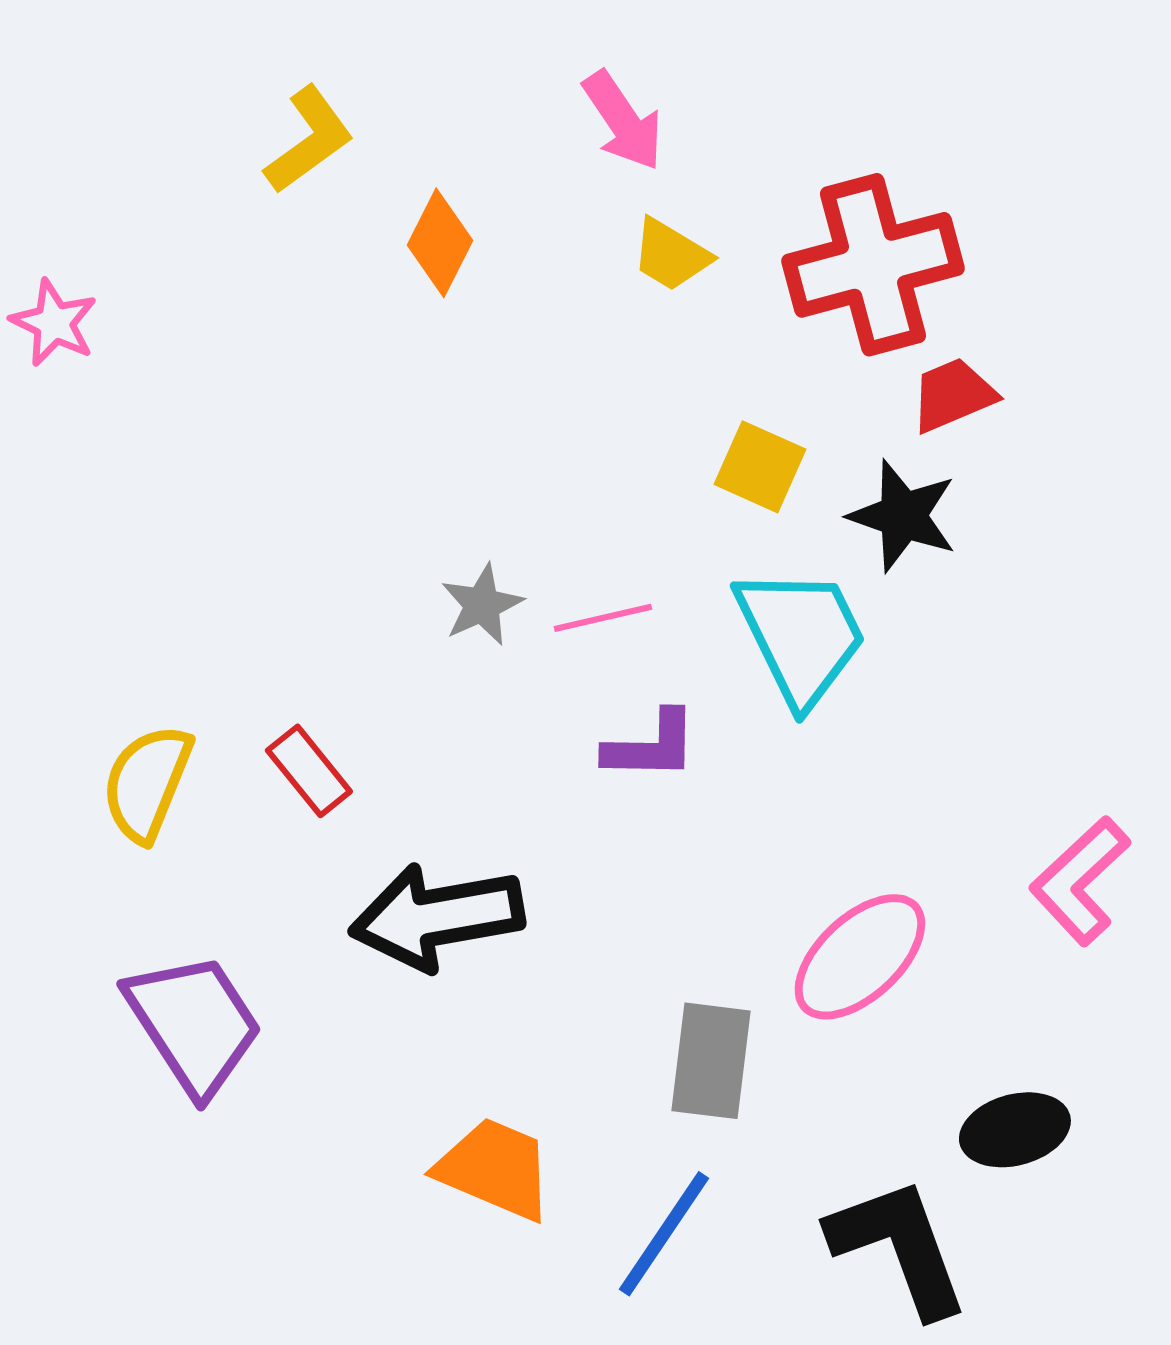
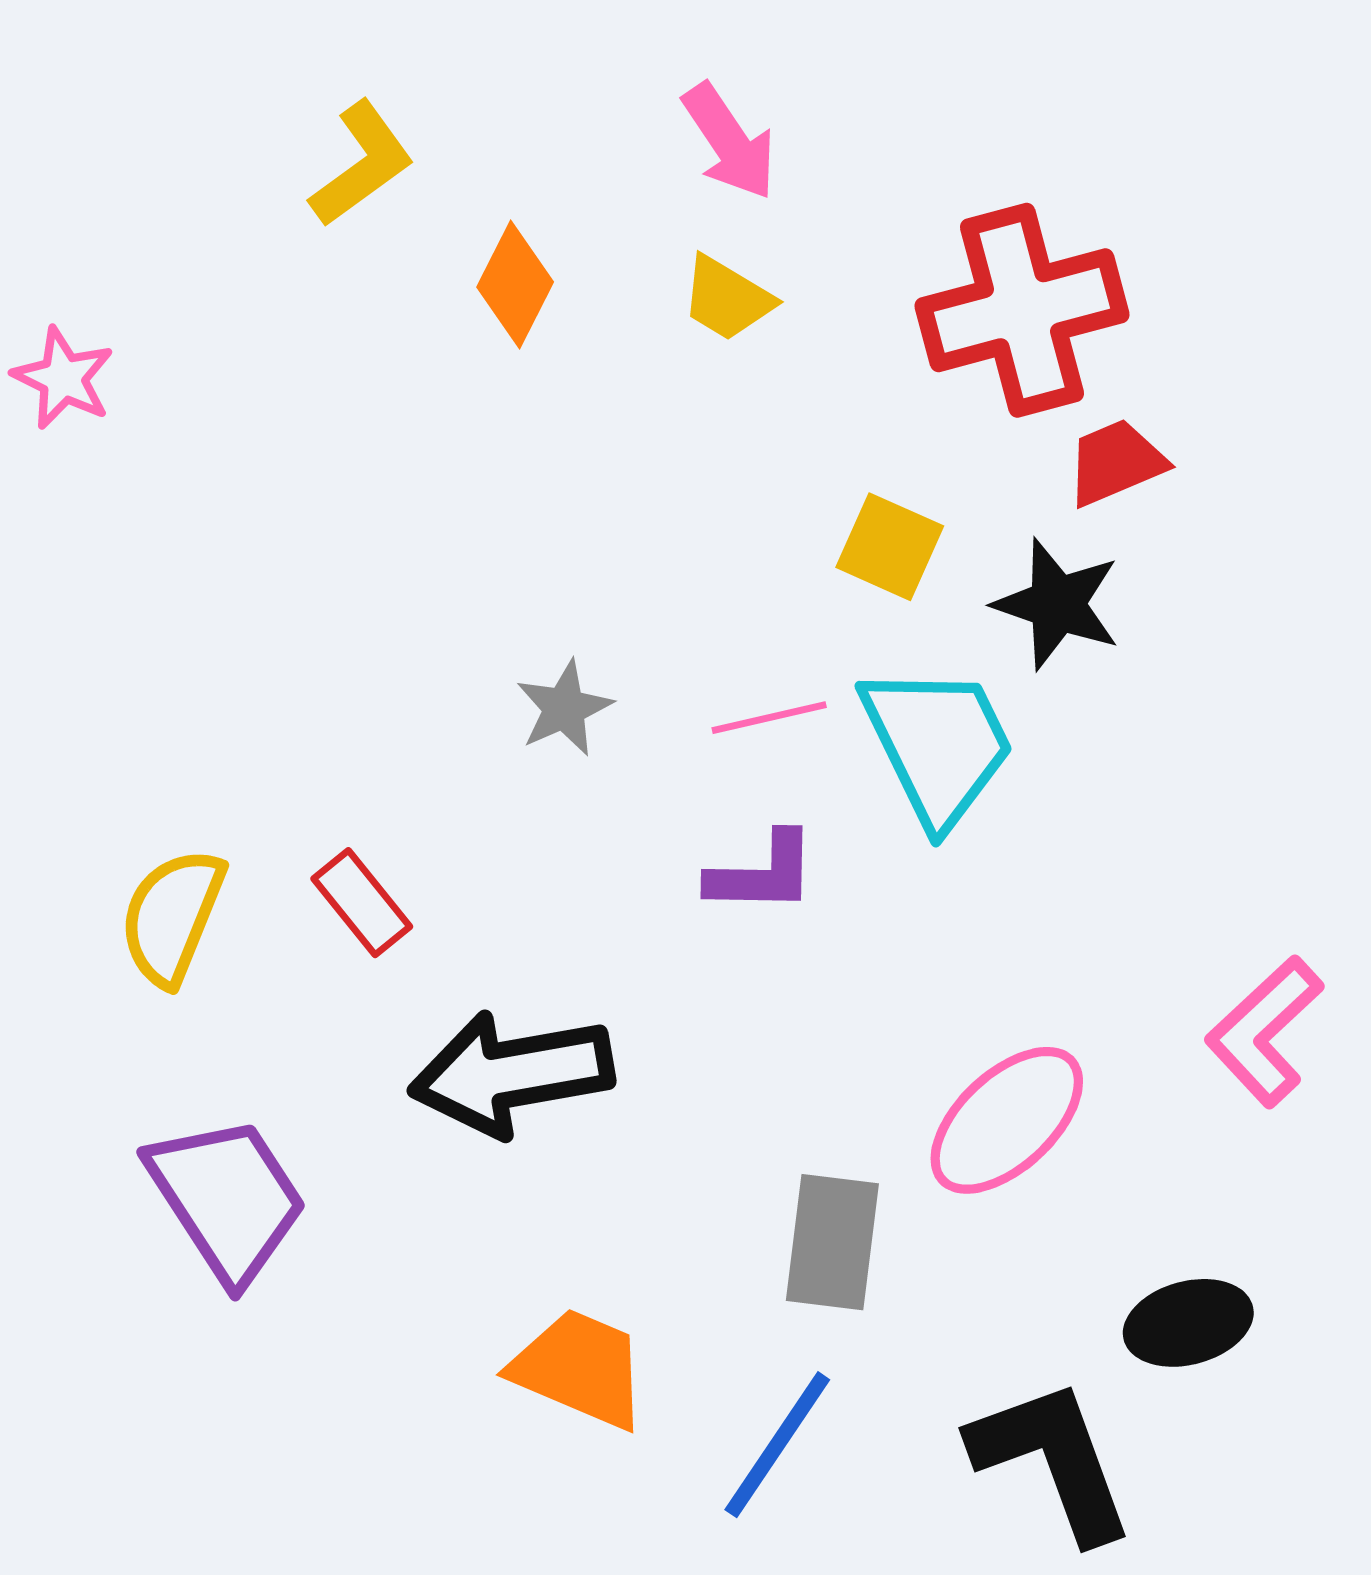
yellow trapezoid: (671, 255) -> (727, 299), moved
pink line: (603, 618) -> (769, 718), moved

